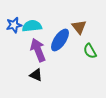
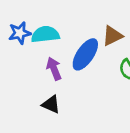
brown triangle: (79, 27) -> (112, 36), turned 42
purple arrow: (38, 50) -> (54, 69), size x0.7

